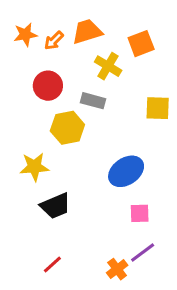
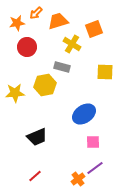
orange arrow: (54, 41) -> (36, 13), moved
red circle: (48, 86) -> (27, 47), moved
yellow star: (34, 167) -> (15, 93), moved

